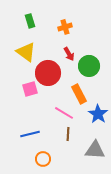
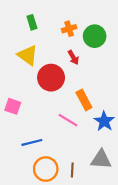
green circle: (89, 66) -> (95, 36), moved
pink square: (30, 89) -> (13, 106), moved, turned 35
brown line: (68, 134) -> (72, 170), moved
orange circle: (43, 159) -> (46, 169), size x1.5

